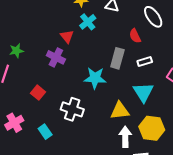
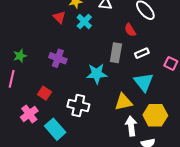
red triangle: (67, 36) -> (59, 17), moved
pink cross: (14, 123) -> (29, 114), moved
cyan rectangle: (45, 132) -> (55, 129), size x1.5

